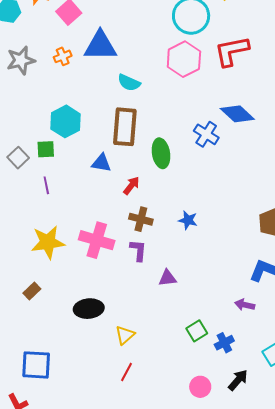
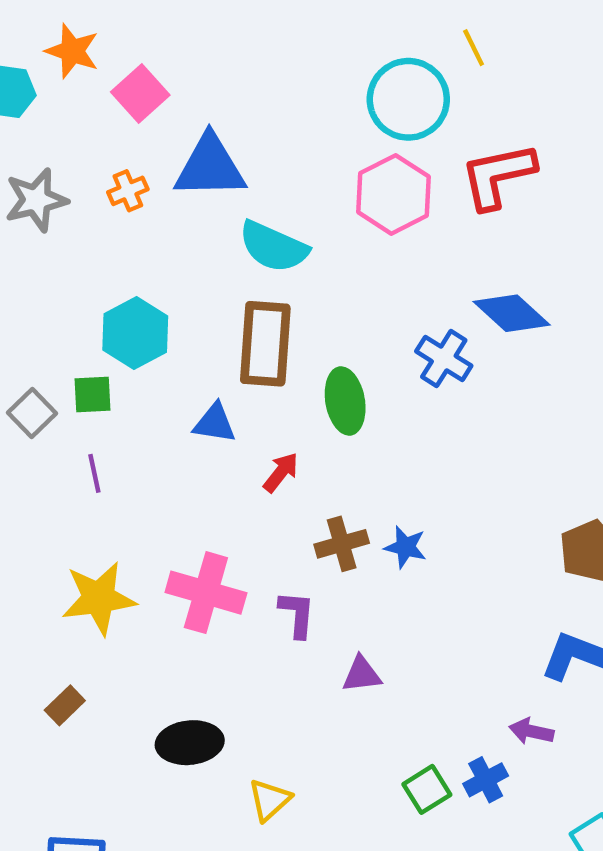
cyan semicircle: (129, 83) -> (273, 247), size x1.4
brown cross: (141, 219) -> (342, 544), moved, turned -30
blue cross: (224, 343) -> (486, 780), moved

